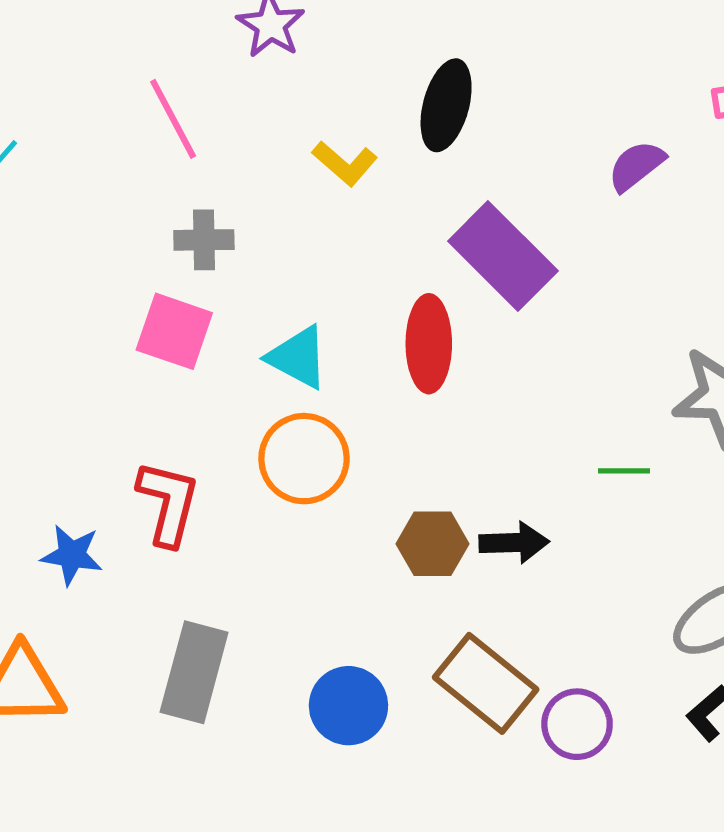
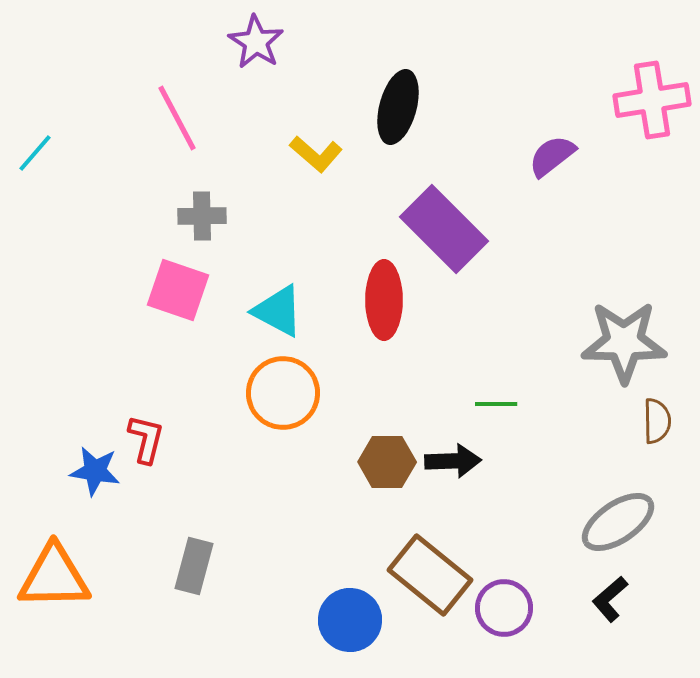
green line: (624, 471) -> (496, 404), moved
red L-shape: (168, 503) -> (146, 439), moved, size x0.7
gray rectangle: (194, 672) -> (194, 566), size x0.7
blue circle: (348, 706) -> (350, 620), moved

